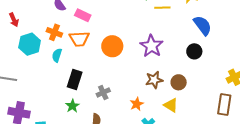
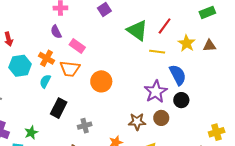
blue semicircle: (203, 25) -> (178, 75), moved
purple star: (151, 46) -> (156, 92), moved
brown circle: (179, 82) -> (161, 118), moved
green star: (72, 106) -> (31, 132), moved

